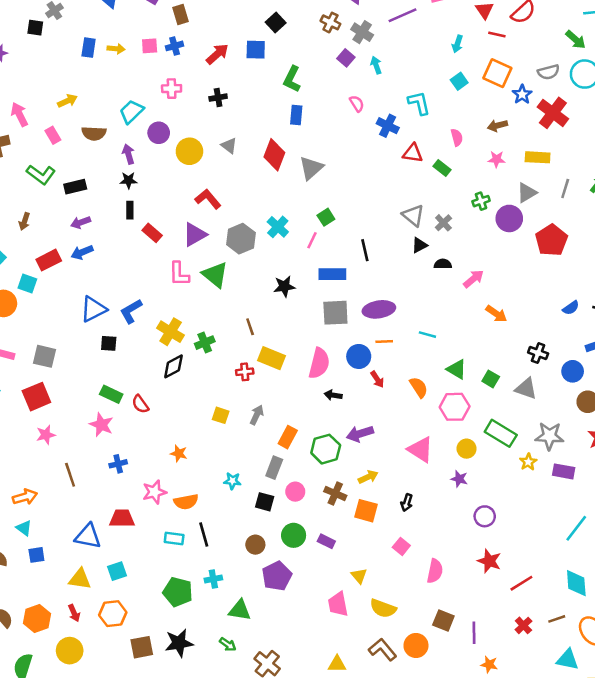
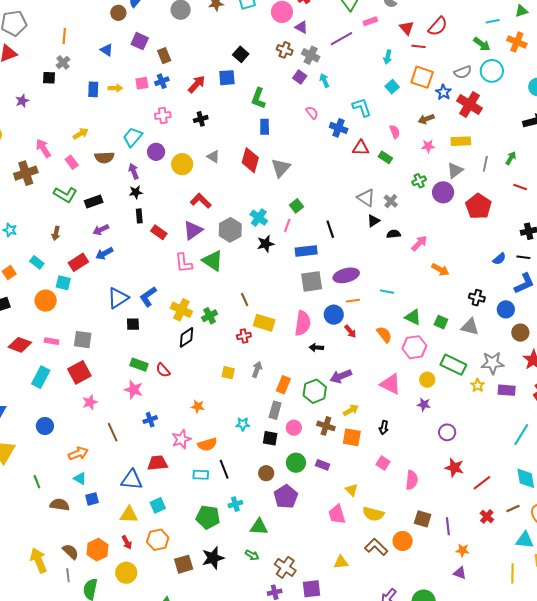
black star: (284, 286) -> (266, 244), moved

